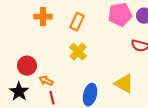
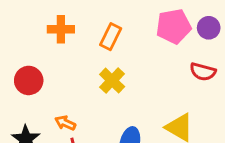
red circle: (27, 66) -> (29, 80), moved

